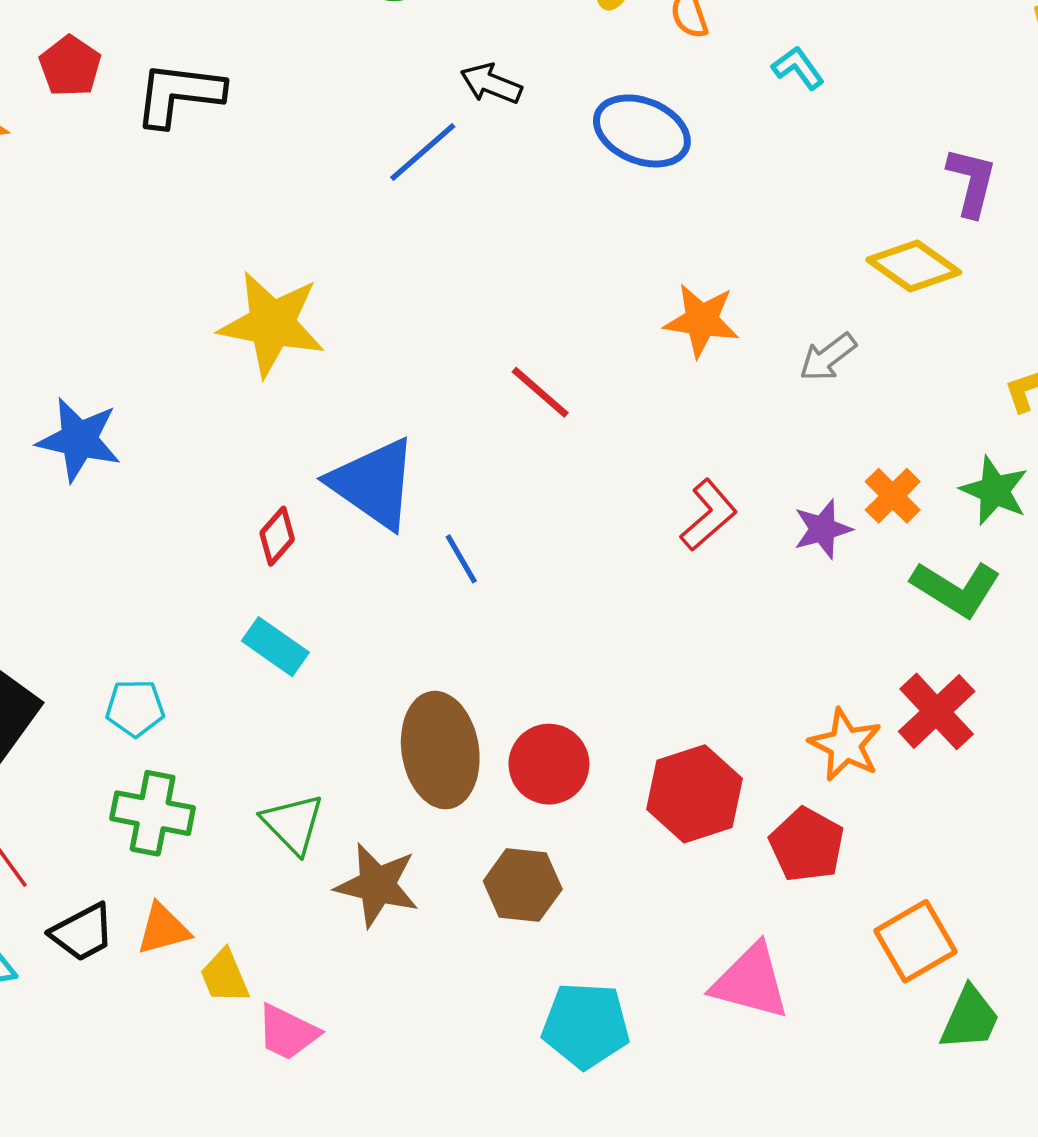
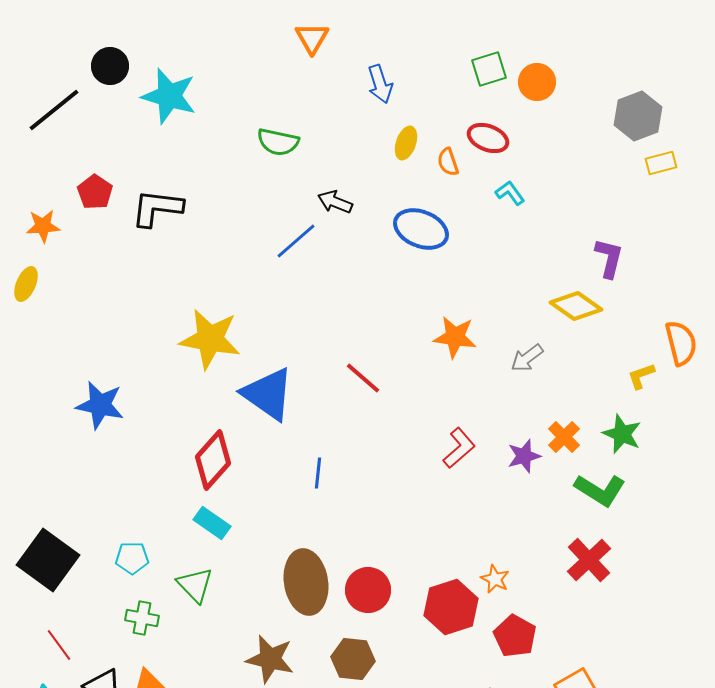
blue triangle: (374, 483) -> (268, 394), moved
red diamond: (277, 536) -> (213, 460), size x1.8
blue line: (461, 559) -> (318, 473), turned 36
orange star: (845, 745) -> (495, 579), moved, size x0.7
green cross: (153, 813) -> (142, 618), size x0.7
green triangle: (293, 824) -> (195, 585), moved

